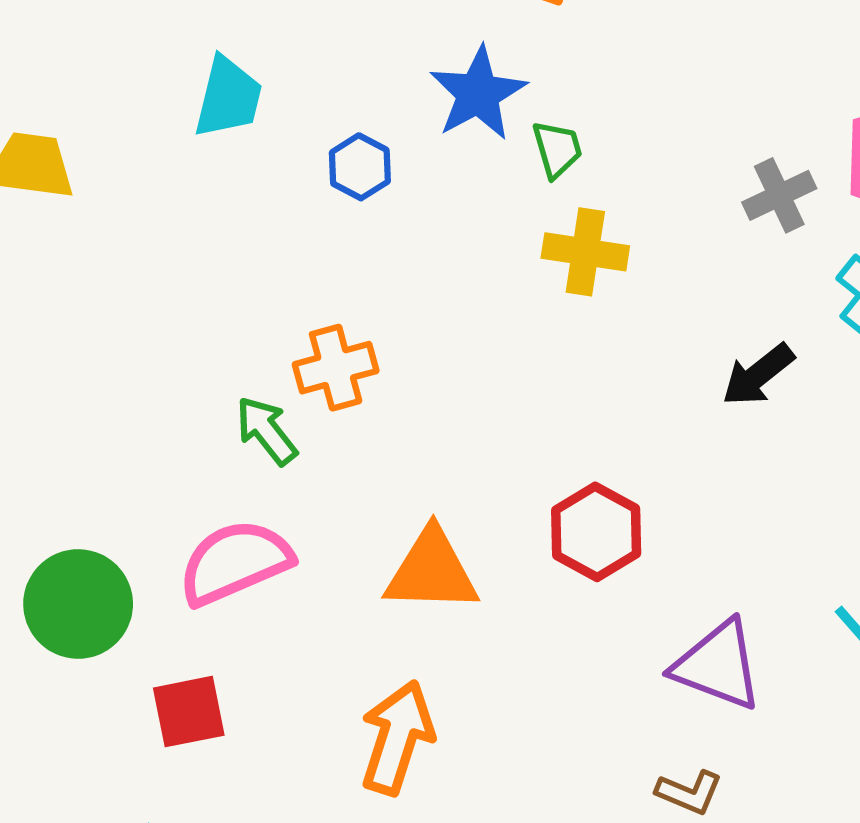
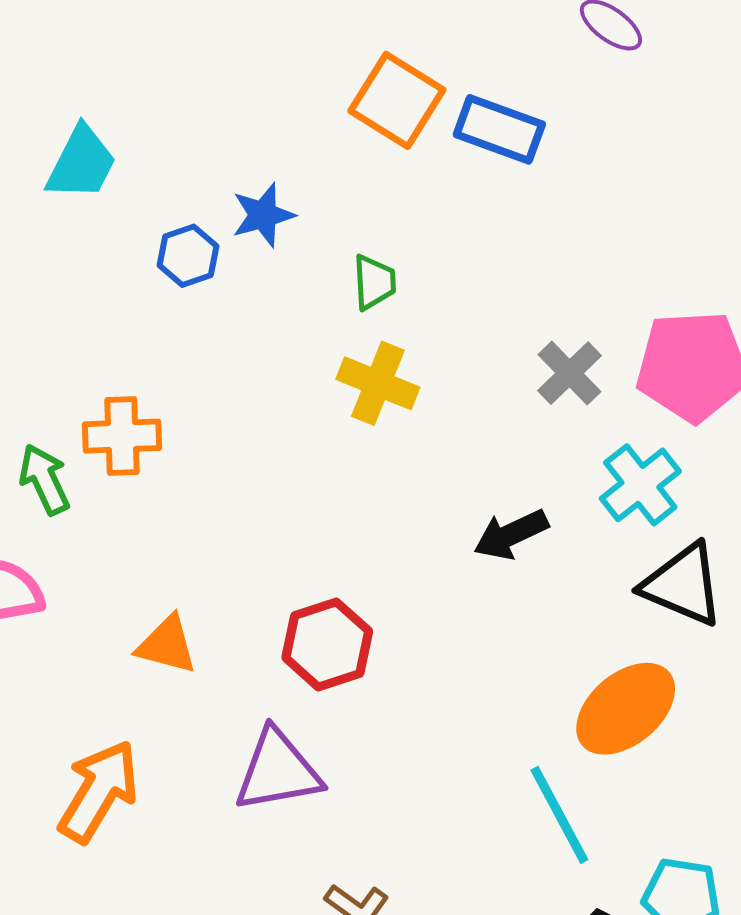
blue star: (478, 94) -> (263, 215), moved, size x0.7
gray cross: (779, 195) -> (569, 373), turned -32
orange triangle: (432, 571) -> (167, 645), size x0.7
purple triangle: (718, 665) -> (278, 771), moved, turned -44

